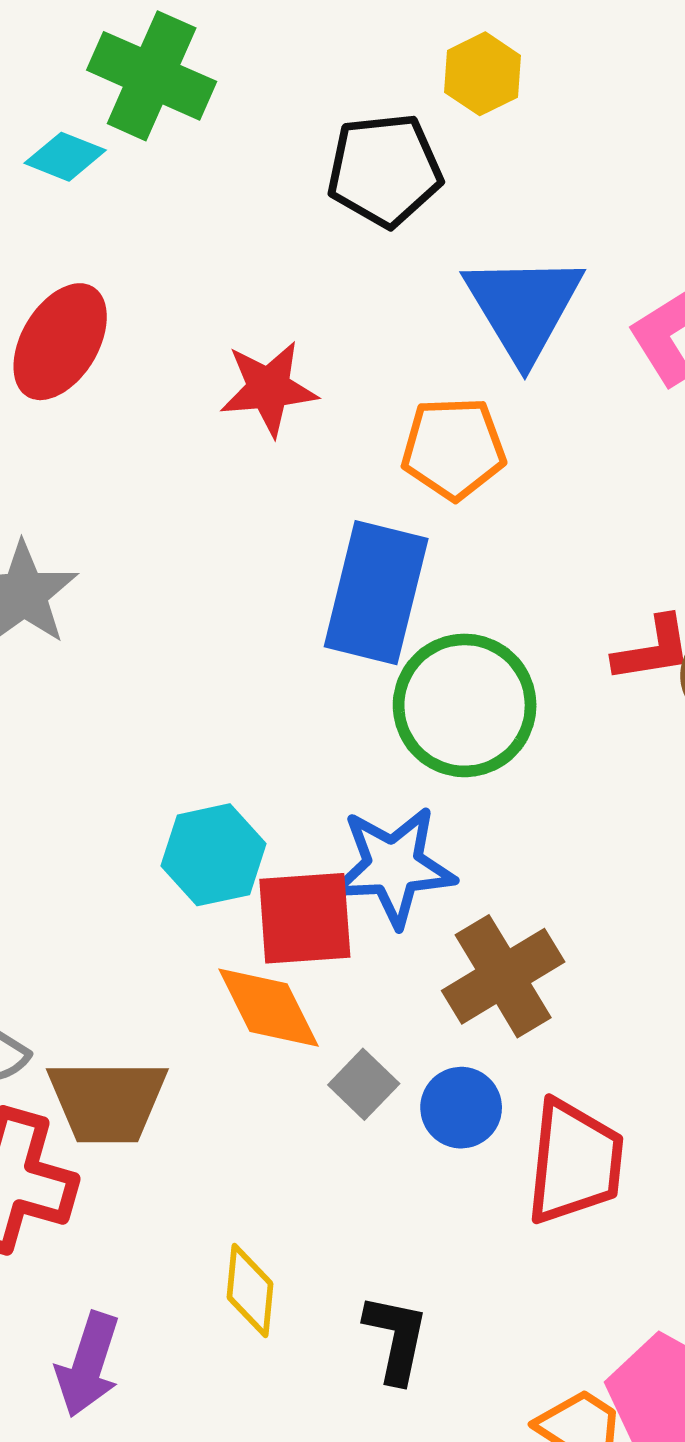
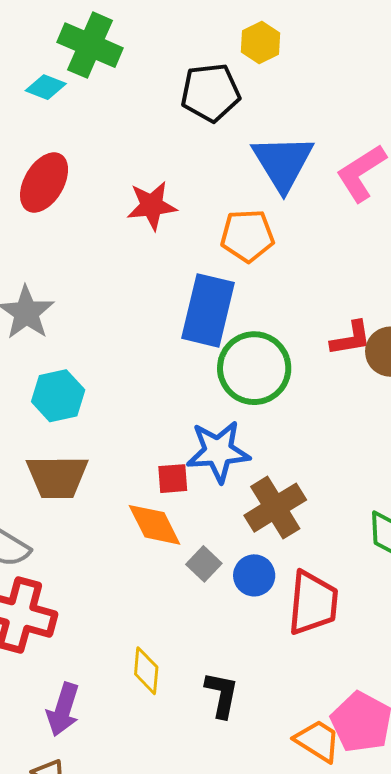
cyan hexagon: (213, 855) -> (58, 396), moved
red square: (305, 918) -> (173, 479), size x0.6
brown trapezoid: (107, 1101) -> (57, 477), moved

